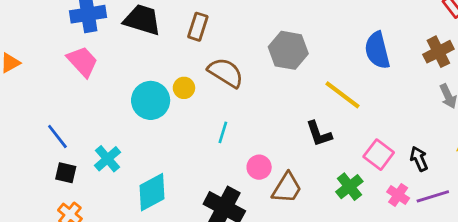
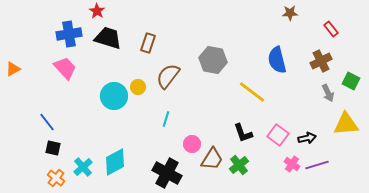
brown semicircle: (226, 73) -> (168, 76), turned -84
black L-shape: (319, 134) -> (243, 133), moved
cyan cross: (107, 159) -> (83, 167), moved
black arrow: (419, 159) -> (307, 138), turned 102
green cross: (349, 187) -> (239, 165), moved

